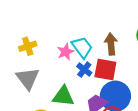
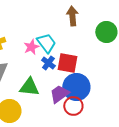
brown arrow: (111, 44) -> (72, 16), moved

